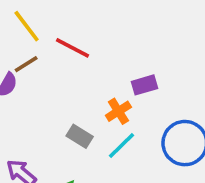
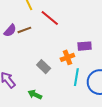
brown line: (26, 64) -> (24, 30), moved
cyan line: (122, 145) -> (76, 77), moved, turned -48

